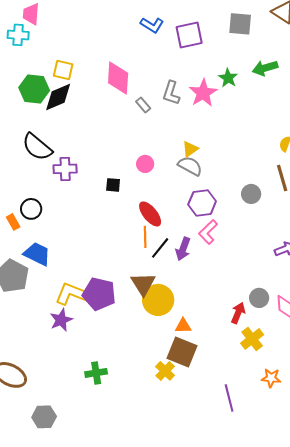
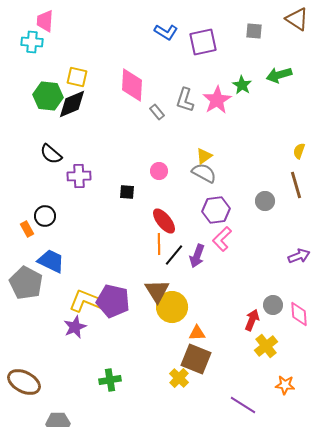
gray square: (240, 24) -> (254, 31), size x0.7
black semicircle: (37, 147) -> (51, 154), size x0.7
purple line: (229, 398) -> (243, 405), turned -44

